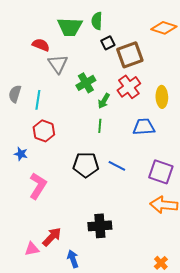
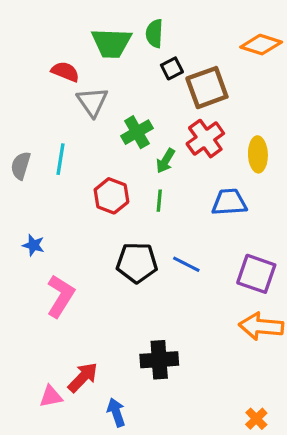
gray semicircle: (15, 94) -> (21, 166), moved
red hexagon: (44, 131) -> (111, 196), moved

